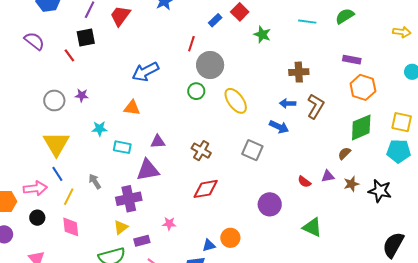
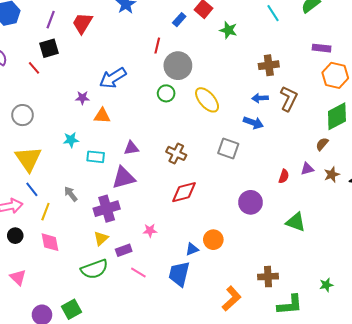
cyan line: (307, 22) -> (273, 13), turned 54
purple star: (82, 95) -> (82, 98), moved
red semicircle: (304, 182) -> (284, 176), turned -104

